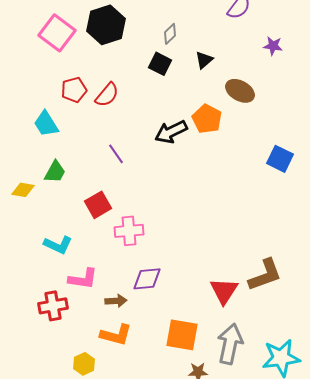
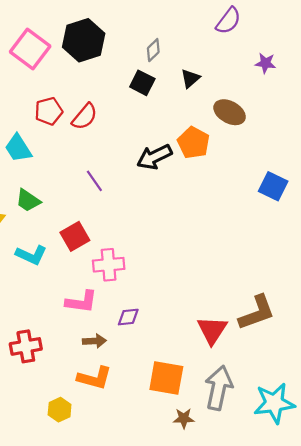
green trapezoid: (55, 172) -> (28, 200), turned 95
cyan L-shape: (58, 245) -> (31, 255), moved
pink L-shape: (83, 279) -> (81, 302), moved
purple diamond: (147, 279) -> (128, 317), size x0.7

